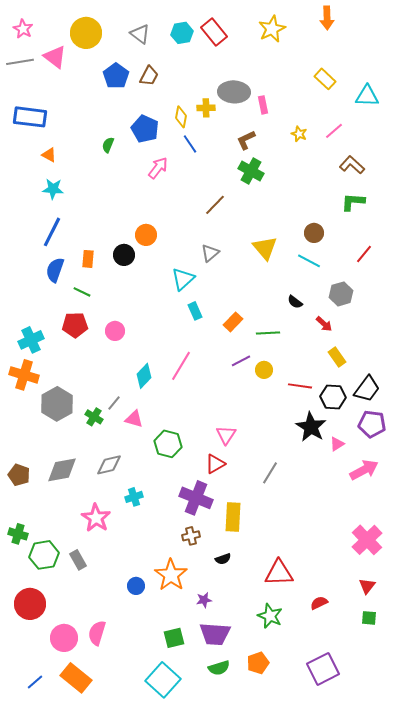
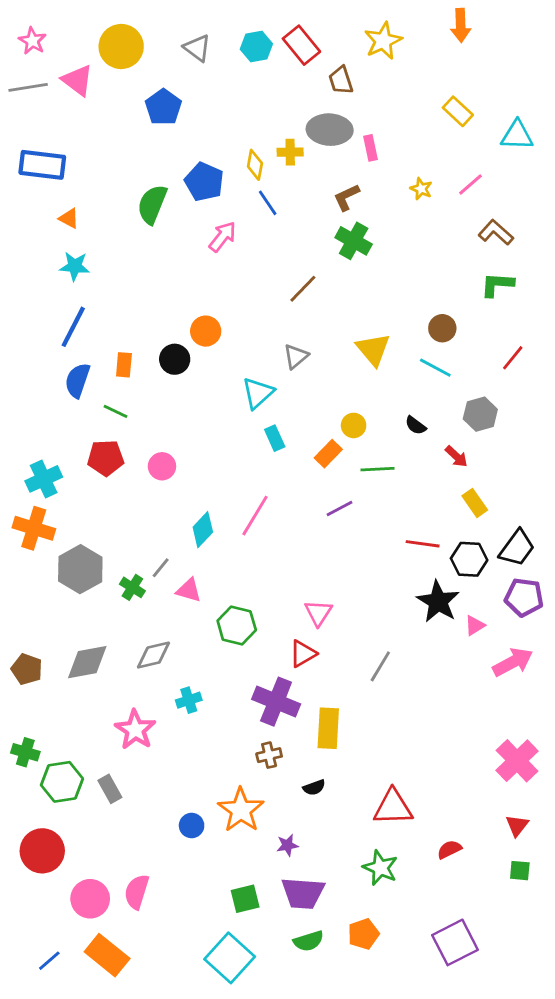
brown trapezoid: (149, 76) -> (341, 80), moved, turned 135
green semicircle: (108, 145) -> (152, 204), size x1.8
yellow circle: (264, 370) -> (354, 425), moved

